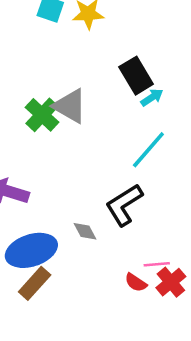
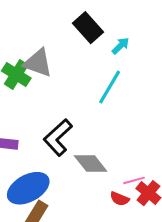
cyan arrow: (152, 97) -> (121, 46), moved
black L-shape: (124, 205) -> (58, 137), moved
gray diamond: (85, 231) -> (91, 164), moved, size x1.6

